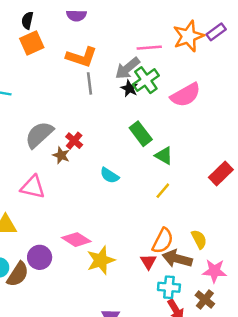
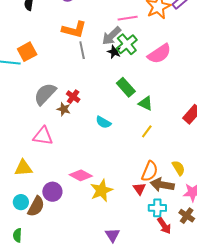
orange square: (32, 43) -> (27, 52), moved

